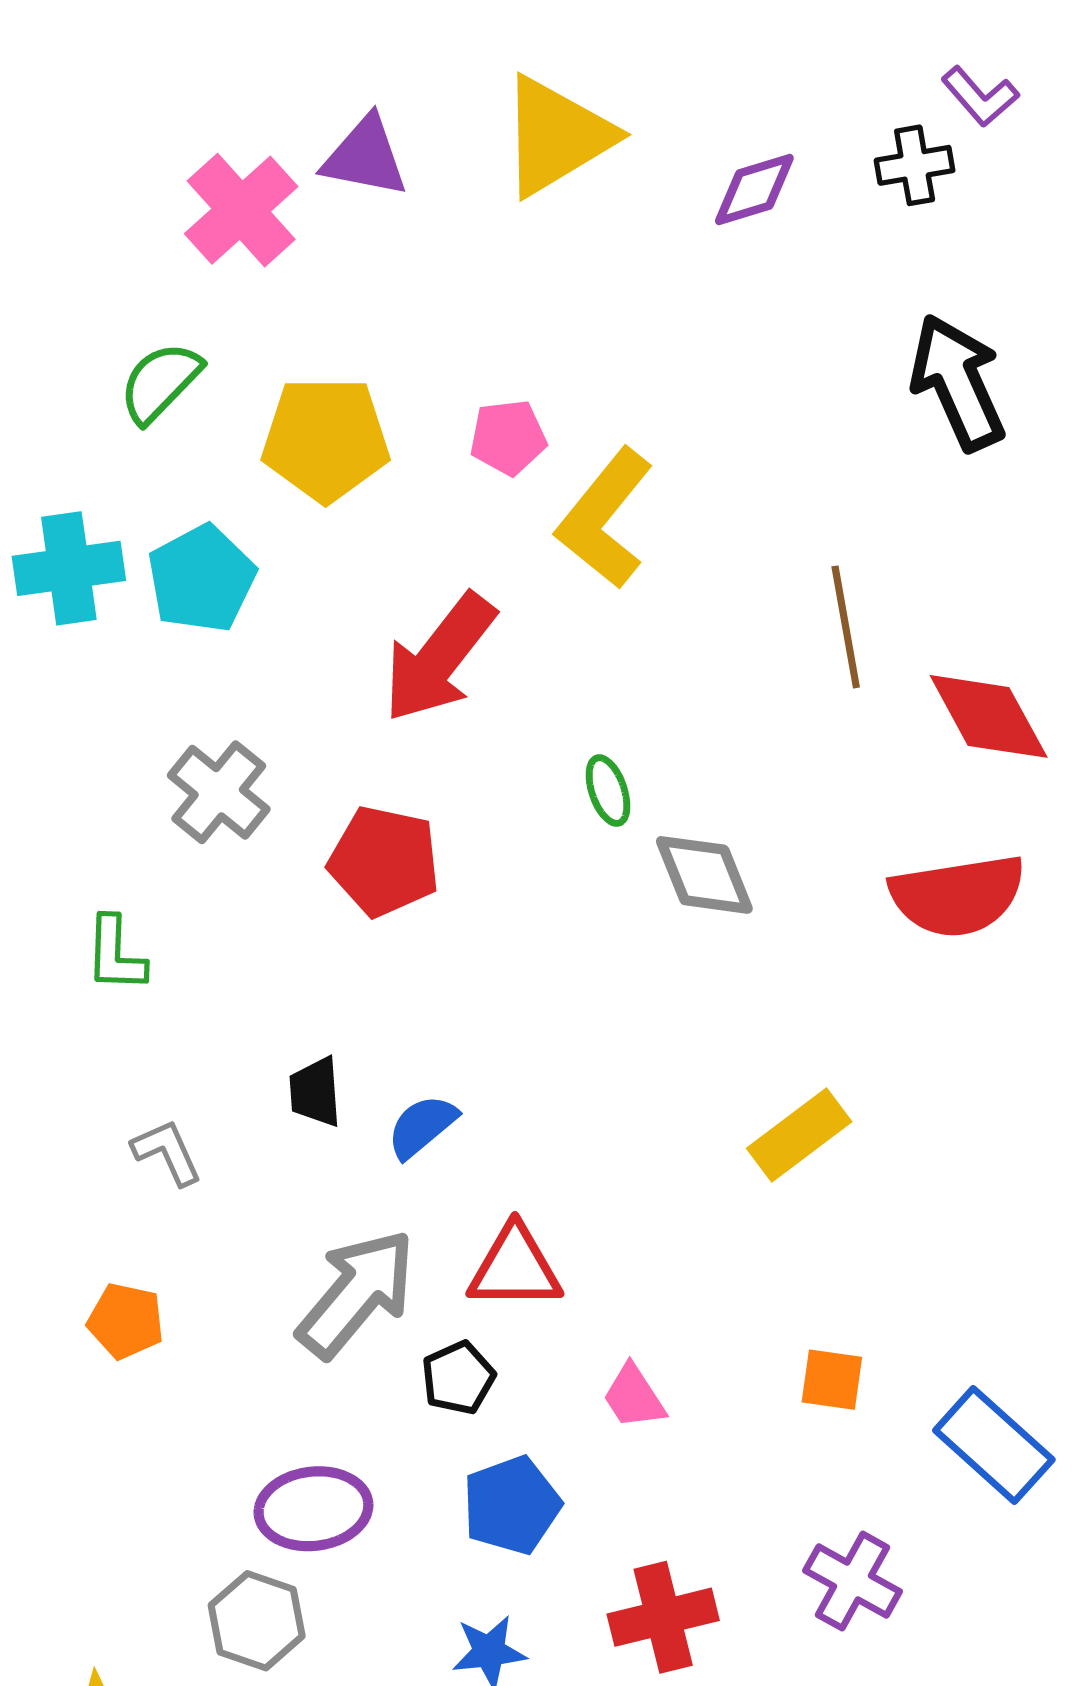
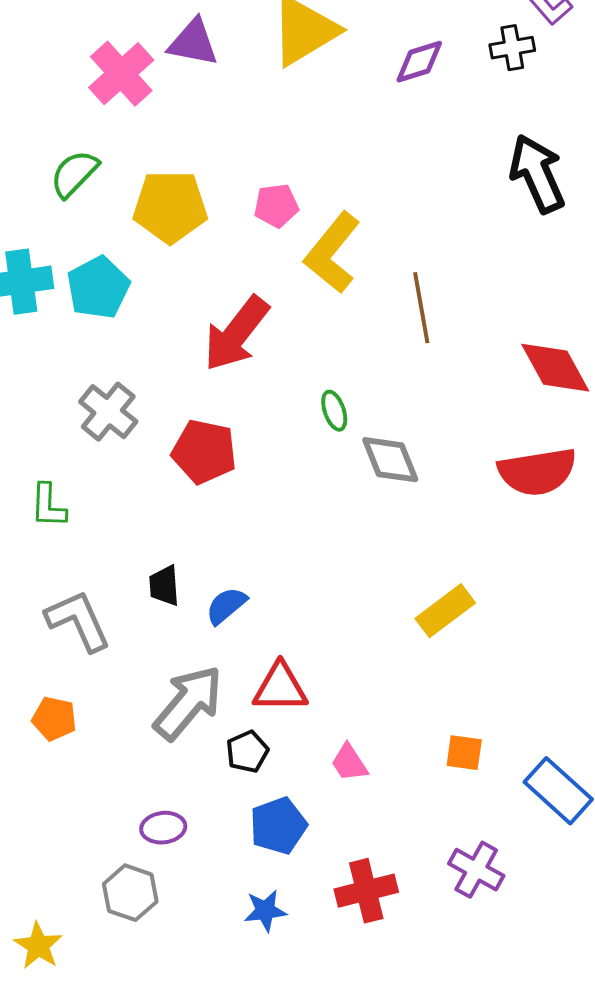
brown line: (846, 627) -> (421, 308), moved
gray L-shape: (167, 1152) -> (78, 621), size x1.6
purple ellipse: (313, 1509) -> (163, 828), size x0.7

